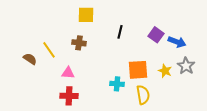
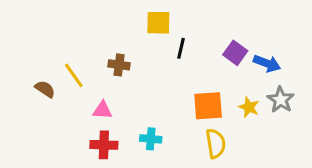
yellow square: (86, 15) -> (158, 23), moved
cyan cross: (117, 84) -> (151, 139), moved

